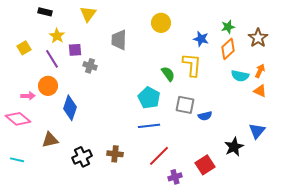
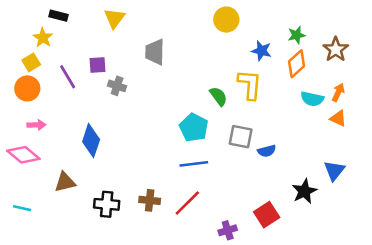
yellow circle: (161, 23) -> (226, 20), moved
yellow star: (57, 36) -> (43, 38), moved
orange circle: (48, 86) -> (27, 88), moved
red line: (159, 156) -> (187, 203), moved
black cross: (82, 157) -> (107, 204), turned 30

